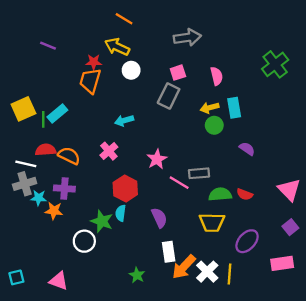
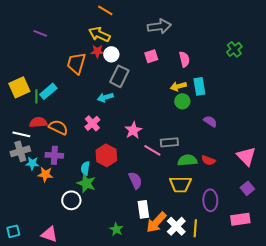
red star: (94, 62) -> (97, 51), moved
green cross: (275, 64) -> (234, 49), size x0.7
gray rectangle: (169, 96) -> (119, 76), moved
cyan semicircle: (121, 213) -> (85, 168), moved
purple ellipse: (247, 241) -> (210, 200), turned -45

